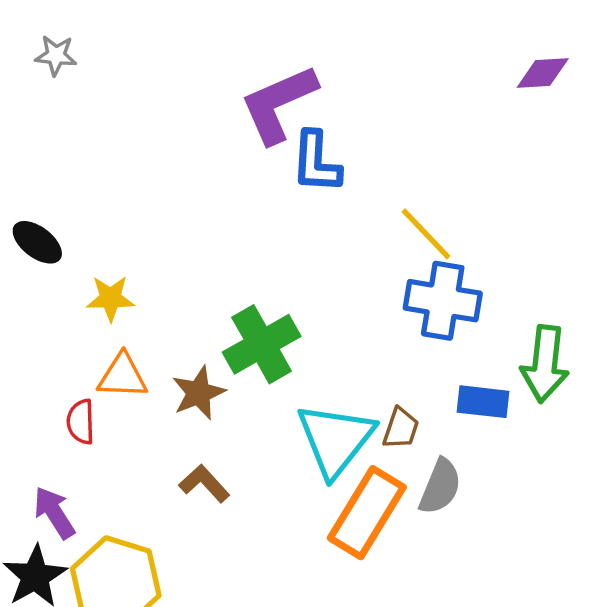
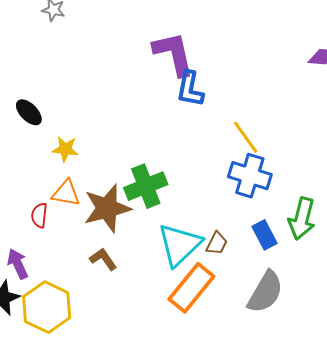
purple L-shape: (279, 104) -> (174, 54), turned 93
brown star: (199, 393) -> (107, 208), size x1.6
blue rectangle: (483, 402) -> (265, 235), turned 48
gray semicircle: (440, 487) -> (265, 292), moved, size x1.4

